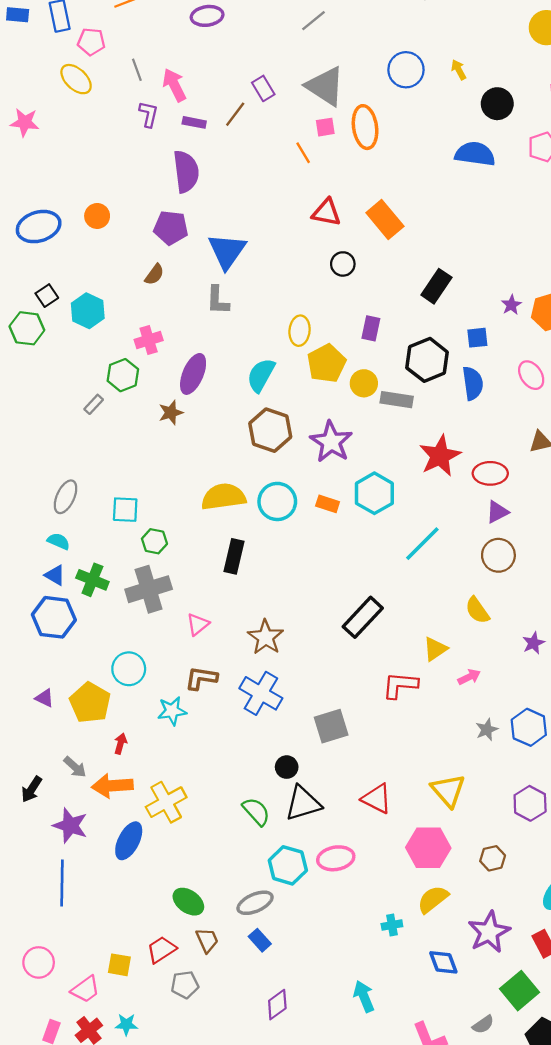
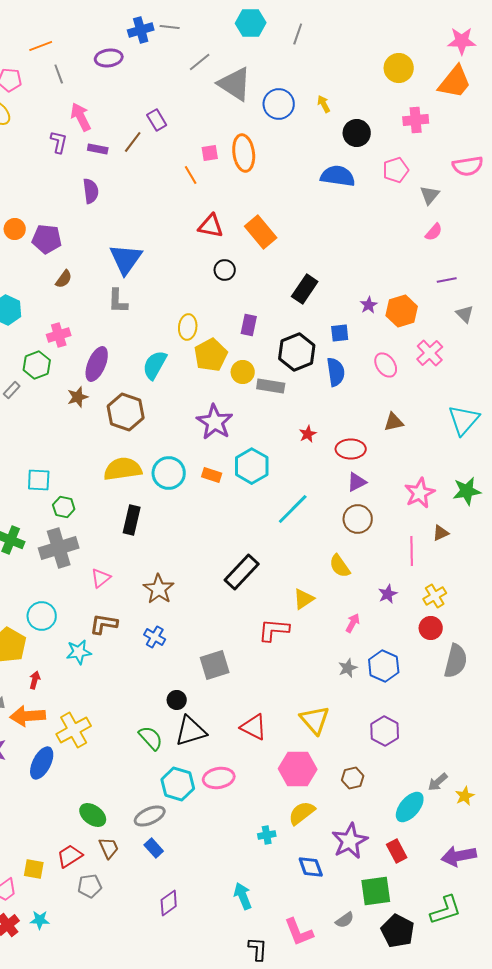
gray line: (137, 70) -> (59, 74), moved
gray triangle: (325, 86) -> (235, 84), moved
purple semicircle: (186, 172) -> (91, 191), size x0.7
purple pentagon: (171, 228) -> (47, 239), moved
brown hexagon: (270, 430) -> (126, 412), moved
red star: (440, 456) -> (308, 434), size x0.5
pink arrow: (469, 677) -> (353, 623), moved, turned -36
blue cross: (261, 693) -> (155, 637), size x0.6
green square: (519, 991) -> (376, 891), turned 32

